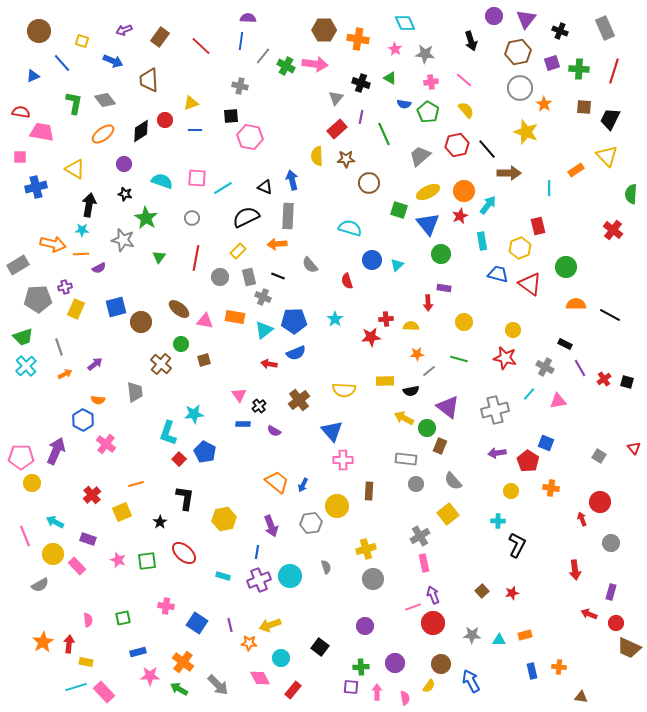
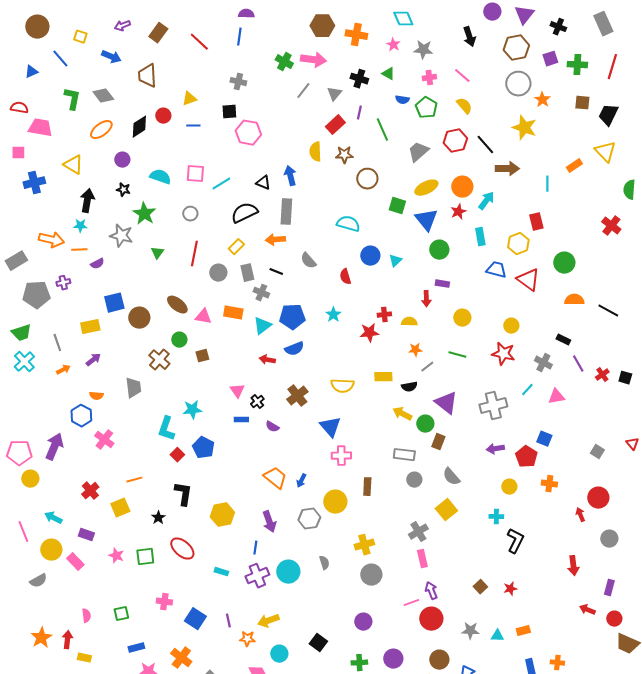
gray line: (263, 56) -> (303, 91), moved
yellow rectangle: (76, 309) -> (90, 327), moved, turned 54

